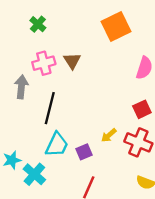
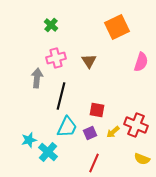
brown triangle: (72, 61) -> (89, 61), moved
red square: (142, 109) -> (97, 110), moved, turned 35
yellow arrow: (109, 135) -> (113, 132), moved

